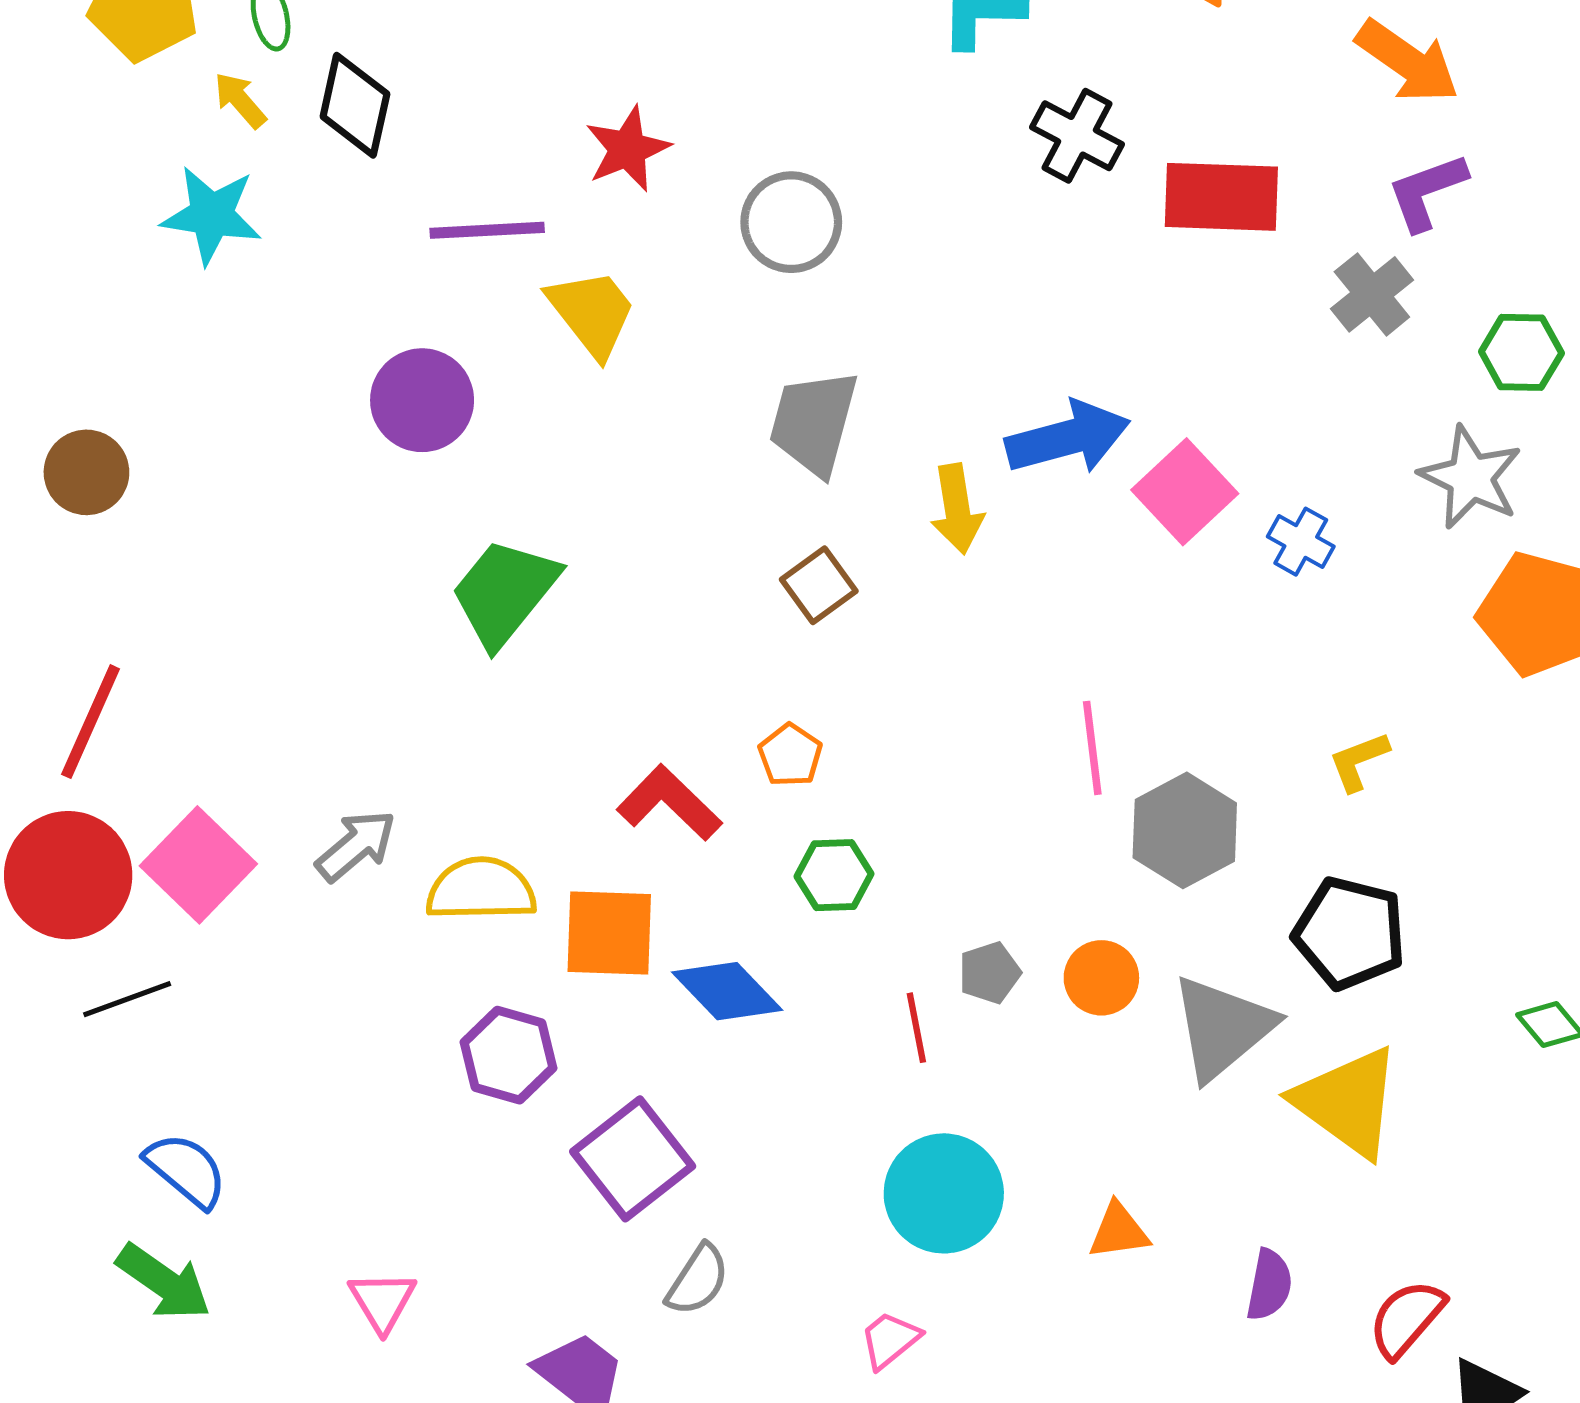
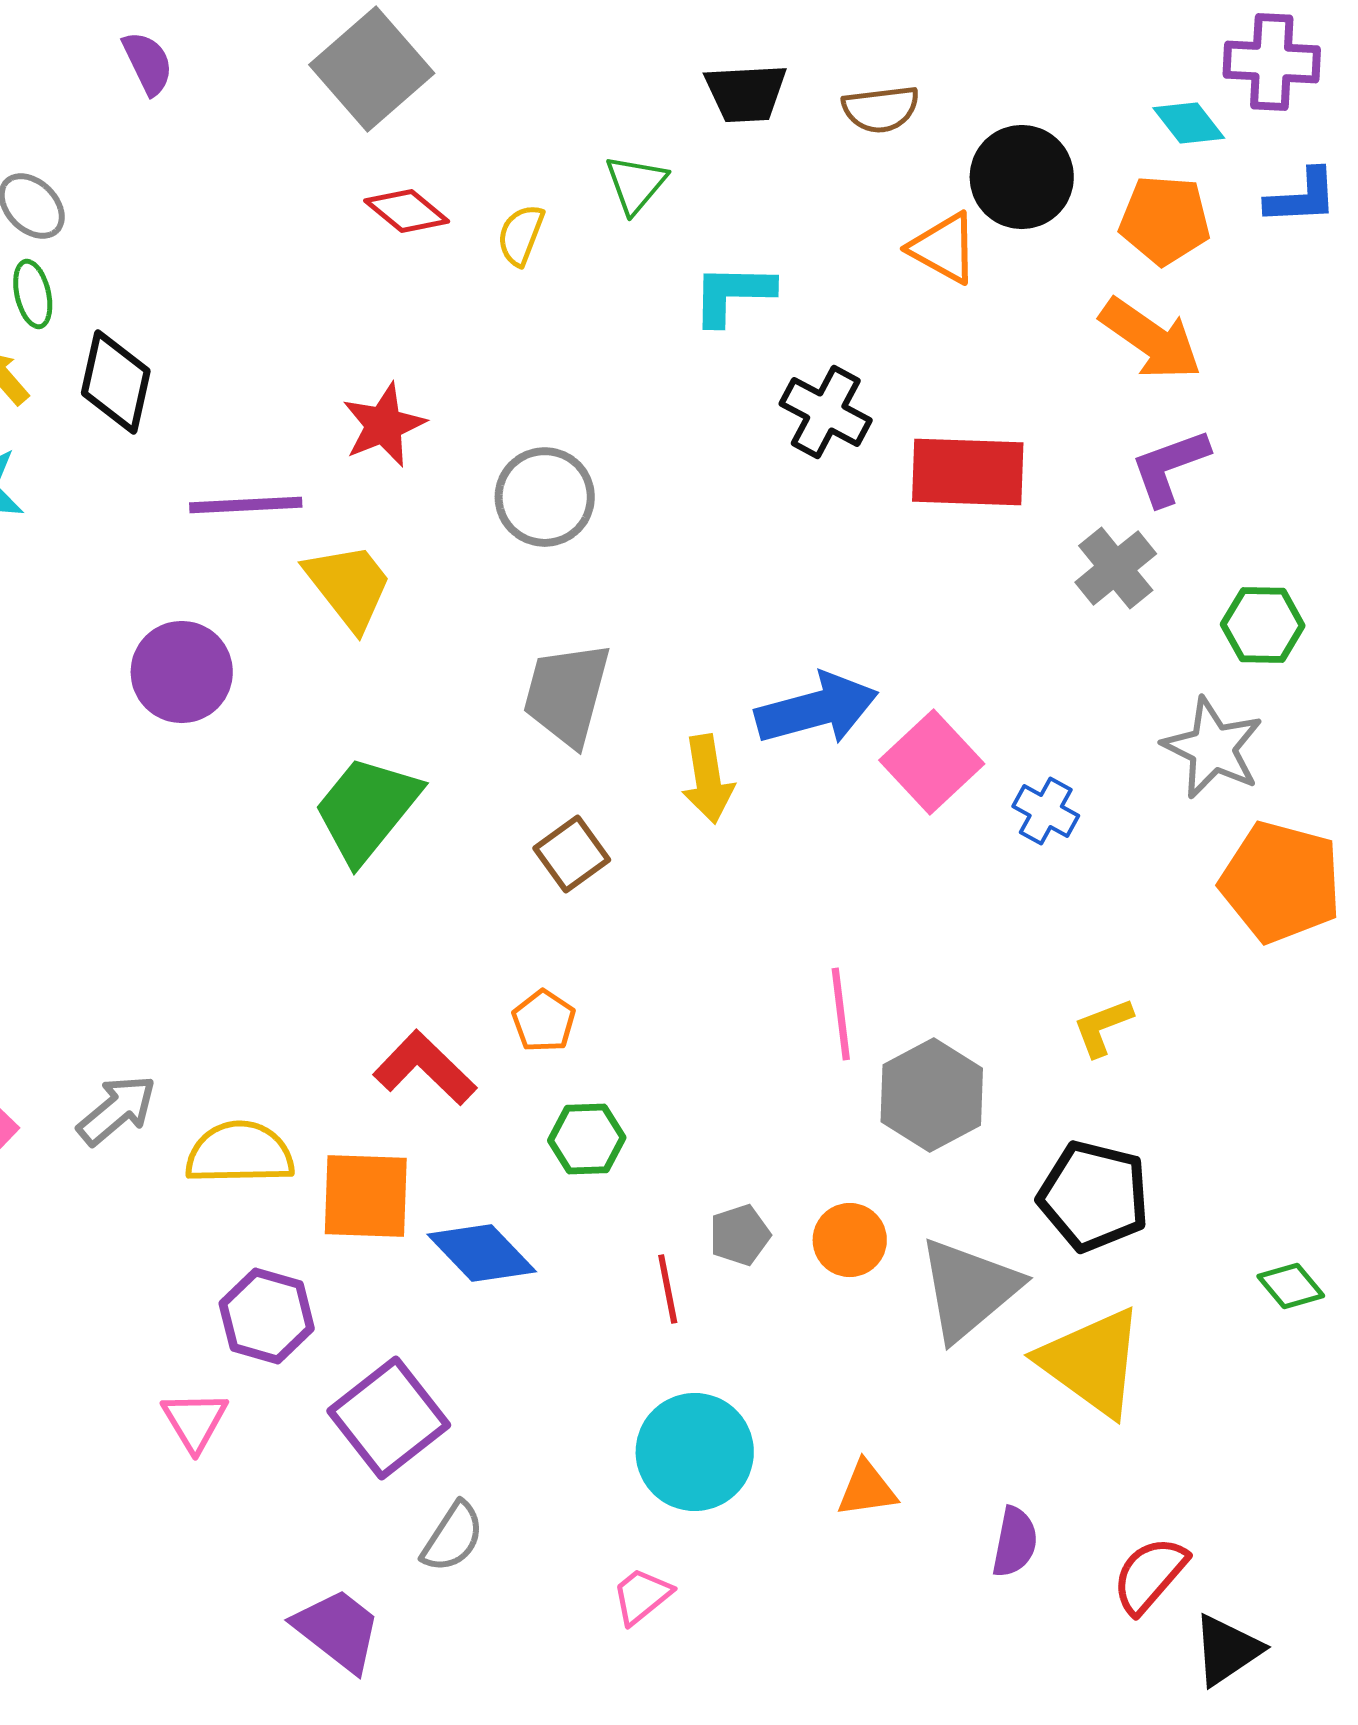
green trapezoid: (504, 592) -> (367, 809), moved
pink triangle: (382, 1301) -> (195, 1421), moved

